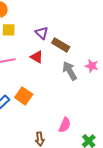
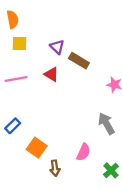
gray arrow: (70, 71) -> (106, 124), moved
orange square: (24, 96) -> (37, 148), moved

